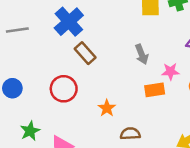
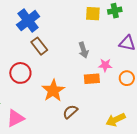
orange star: (107, 108) -> (53, 90), size x1.6
brown semicircle: (130, 134) -> (70, 112), turned -42

